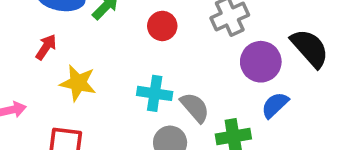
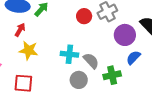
red circle: (162, 26) -> (84, 16), moved
red arrow: (46, 47) -> (20, 30), moved

